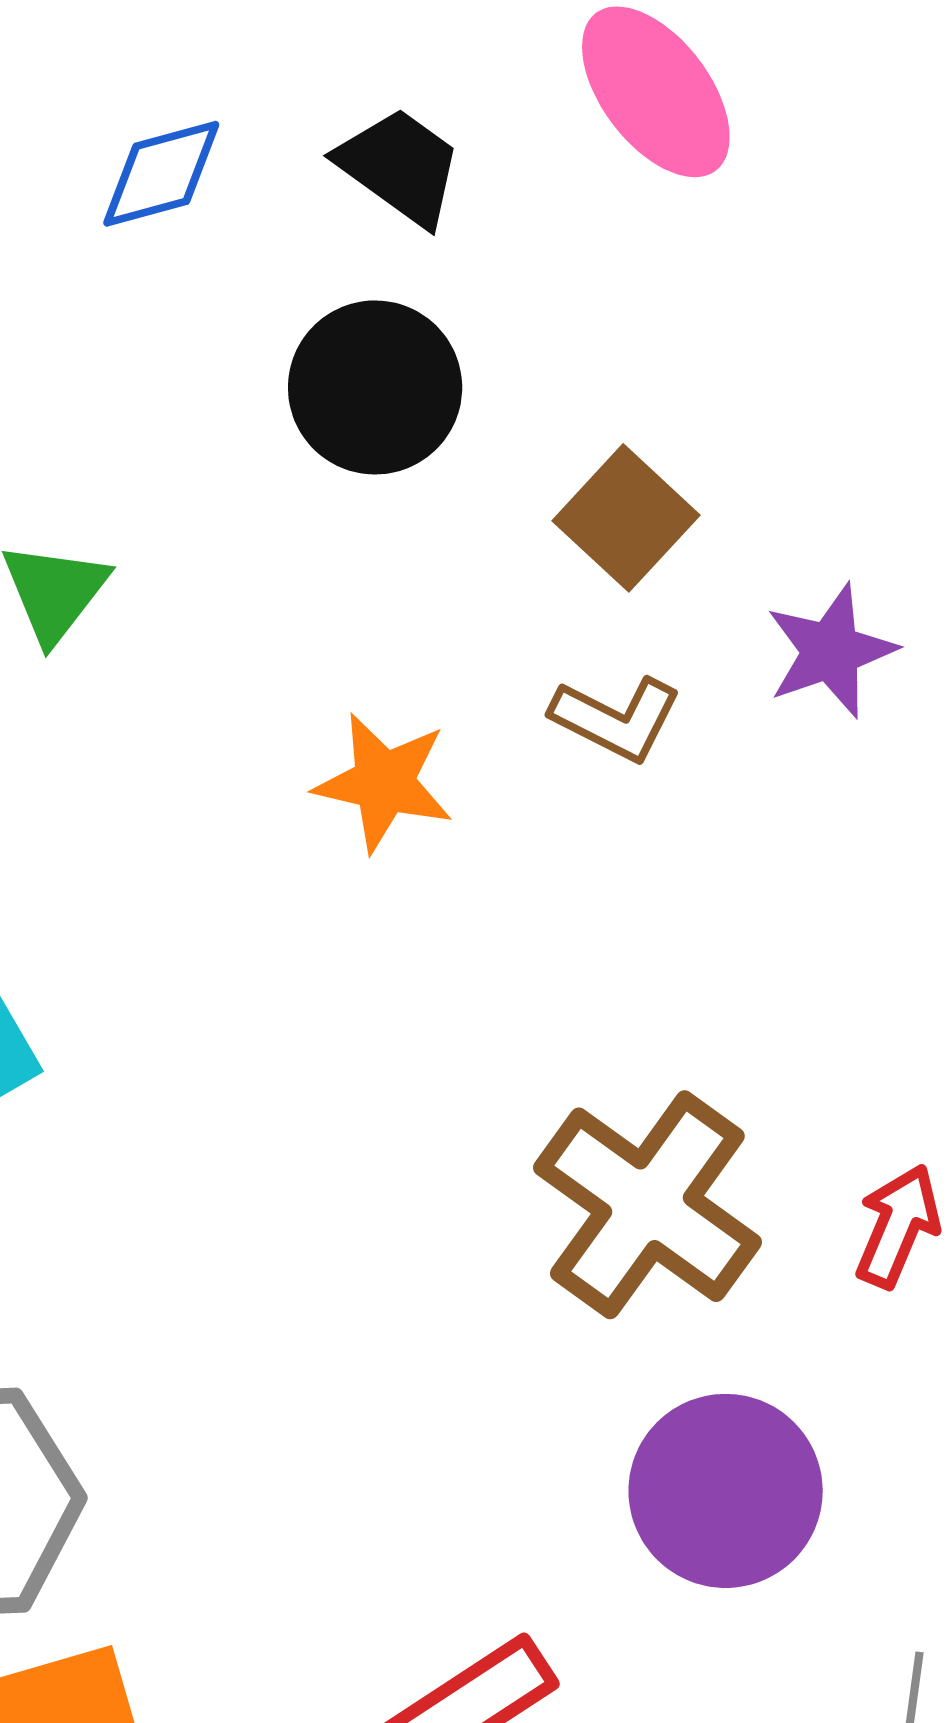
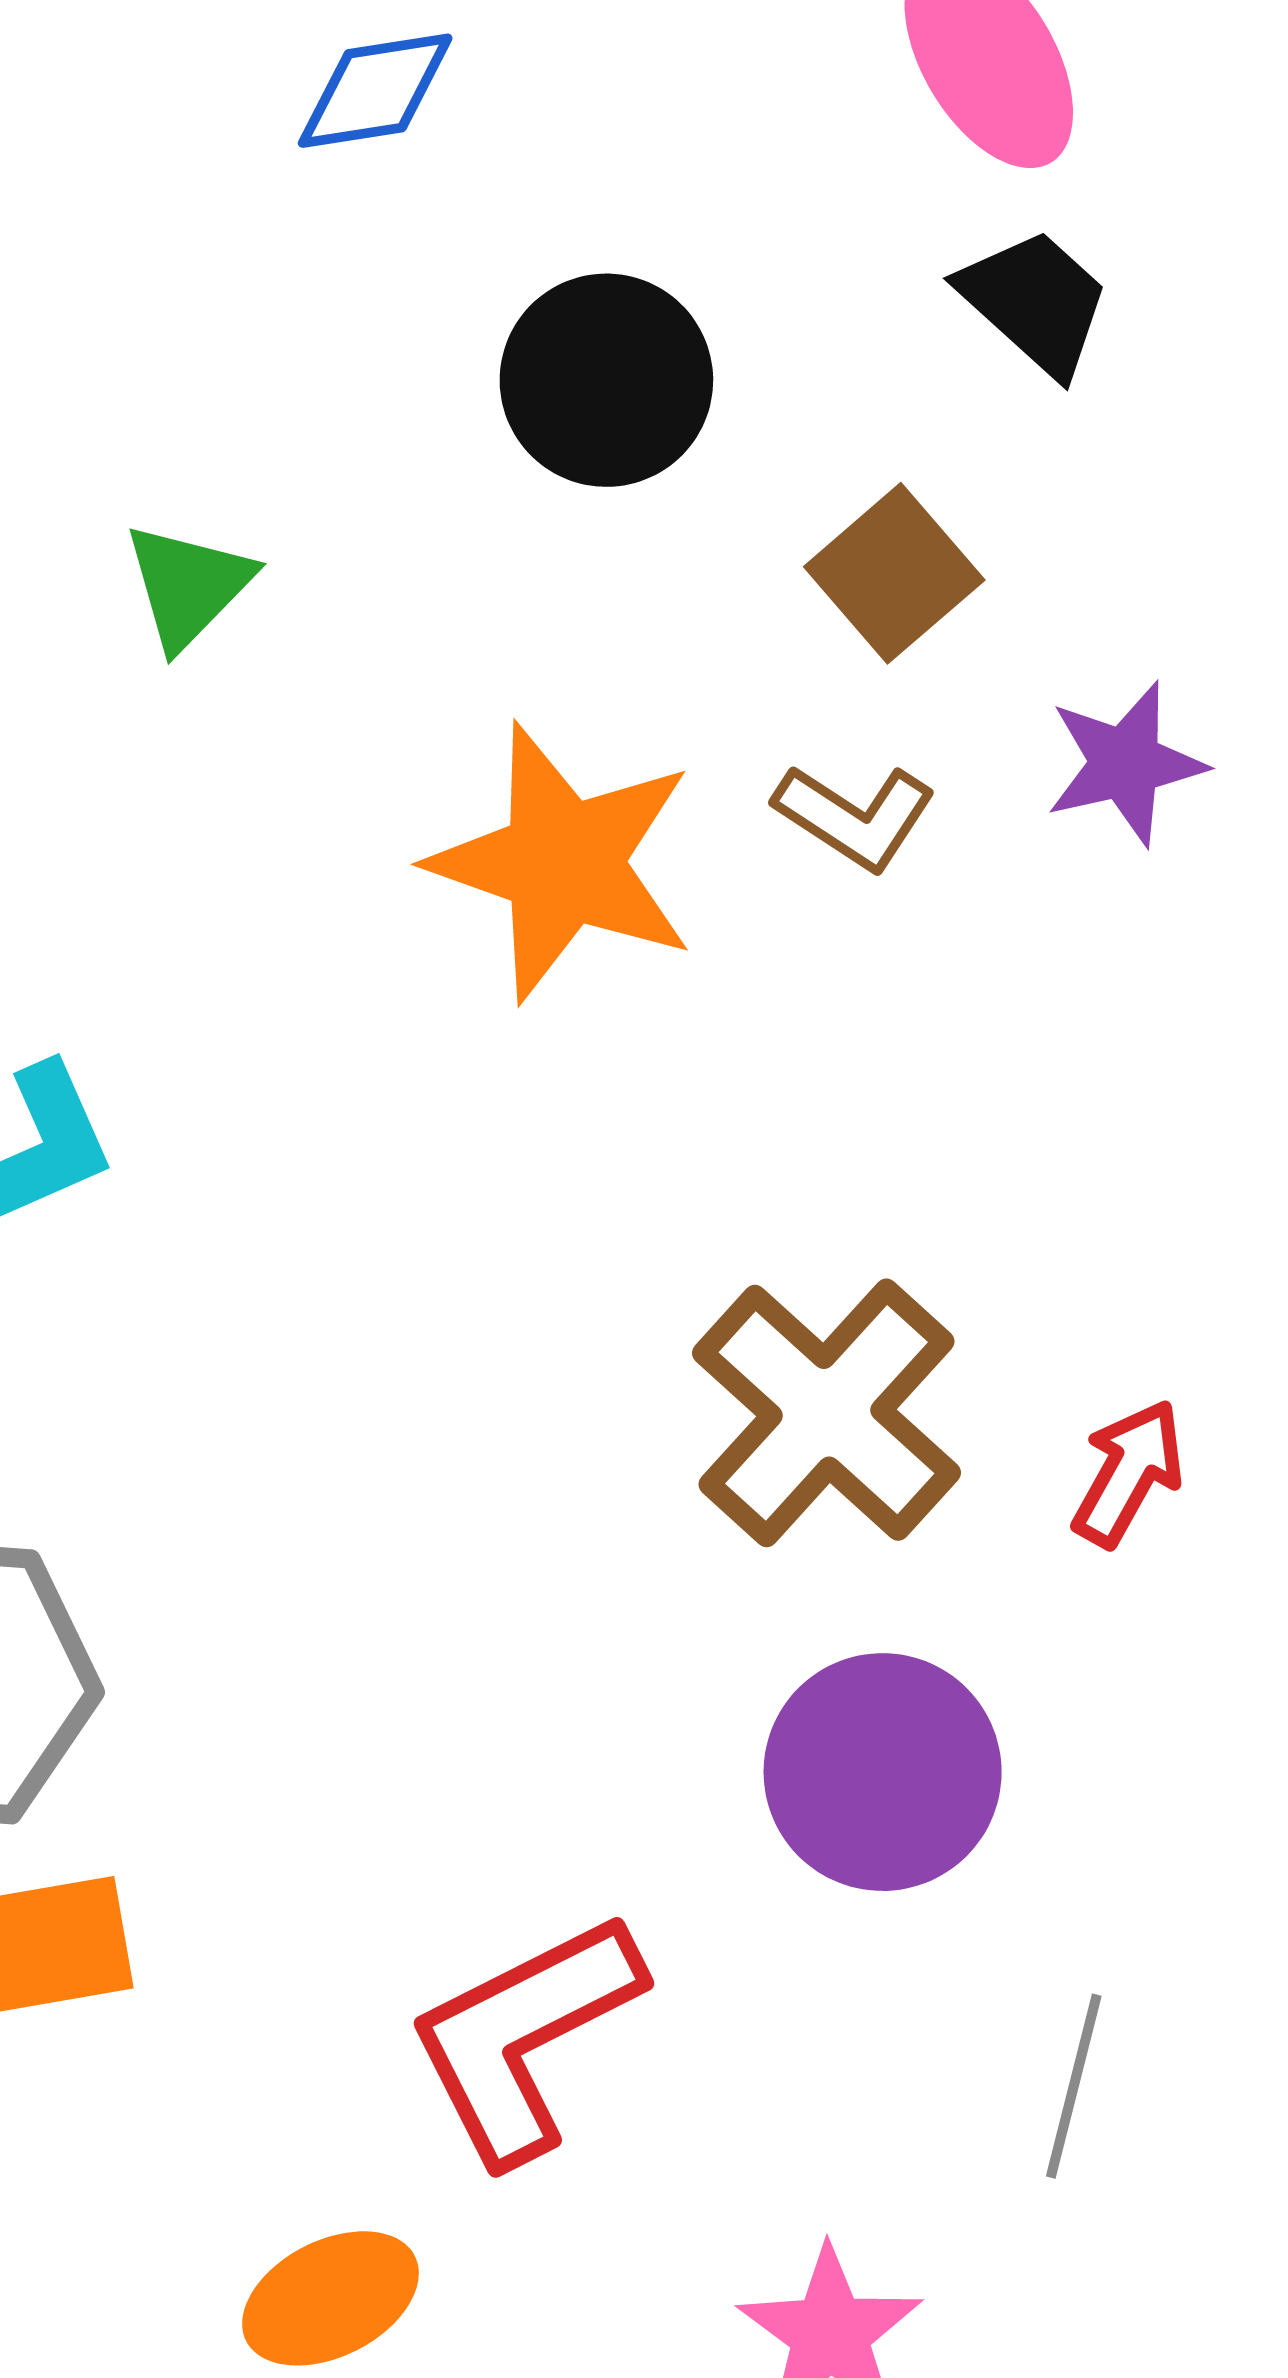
black trapezoid: (400, 166) -> (1035, 302), moved
orange star: (384, 782) -> (563, 862), size x1.6

